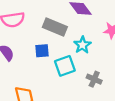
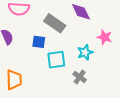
cyan star: (82, 45) -> (85, 52), moved

